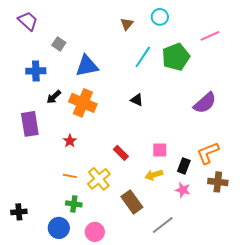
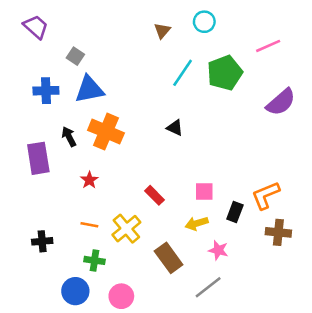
blue triangle: (87, 66) -> (89, 89), moved
black arrow: (54, 97) -> (69, 137), moved, turned 105
purple semicircle: (205, 103) -> (281, 102), moved
pink star: (183, 190) -> (218, 250), moved
black cross: (19, 212) -> (42, 241), moved

